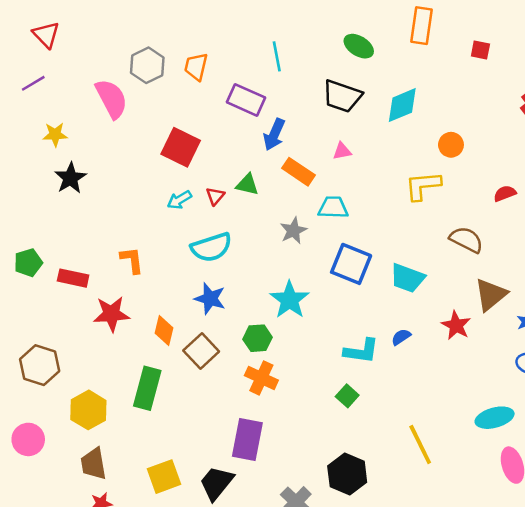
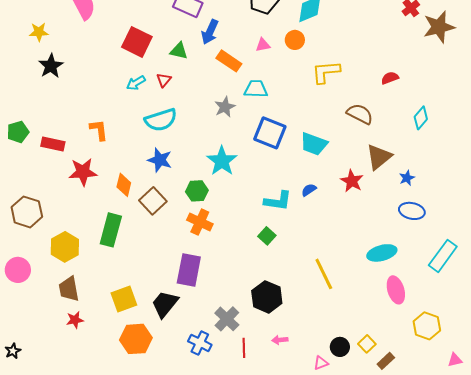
orange circle: (451, 145) -> (295, 40), moved
green triangle: (247, 184) -> (179, 51), moved

